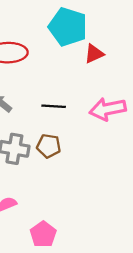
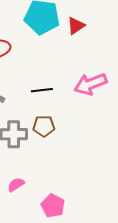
red triangle: (94, 54) -> (76, 26), moved

